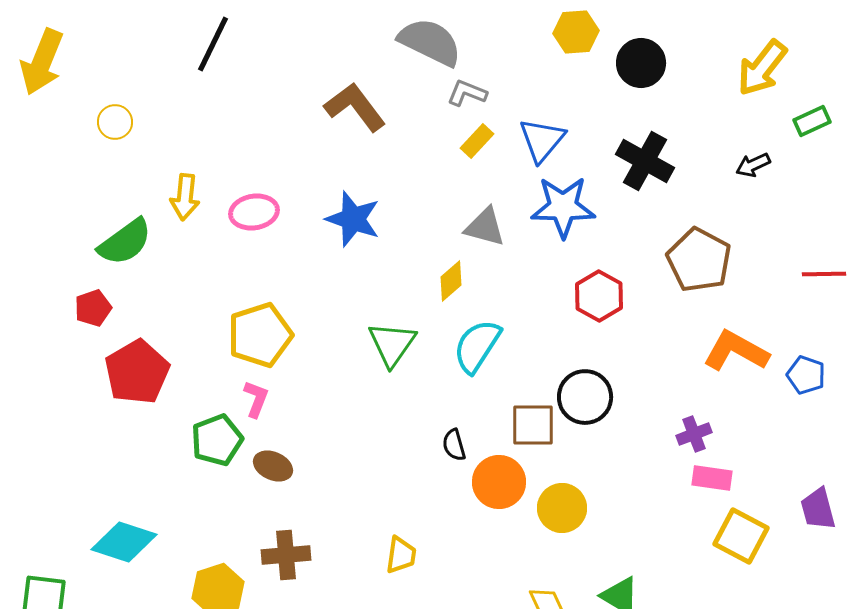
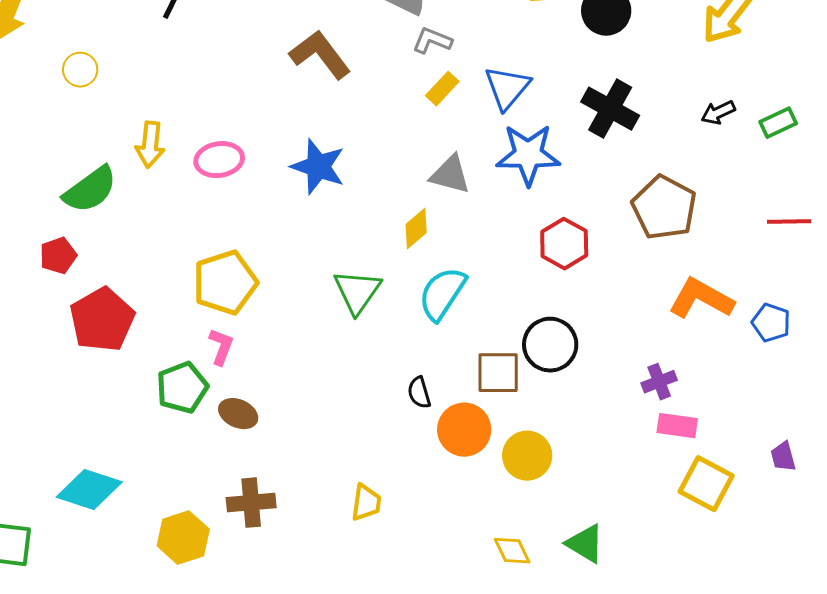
green rectangle: (812, 121) -> (778, 123), moved
purple trapezoid: (818, 509) -> (783, 457), size x0.7

